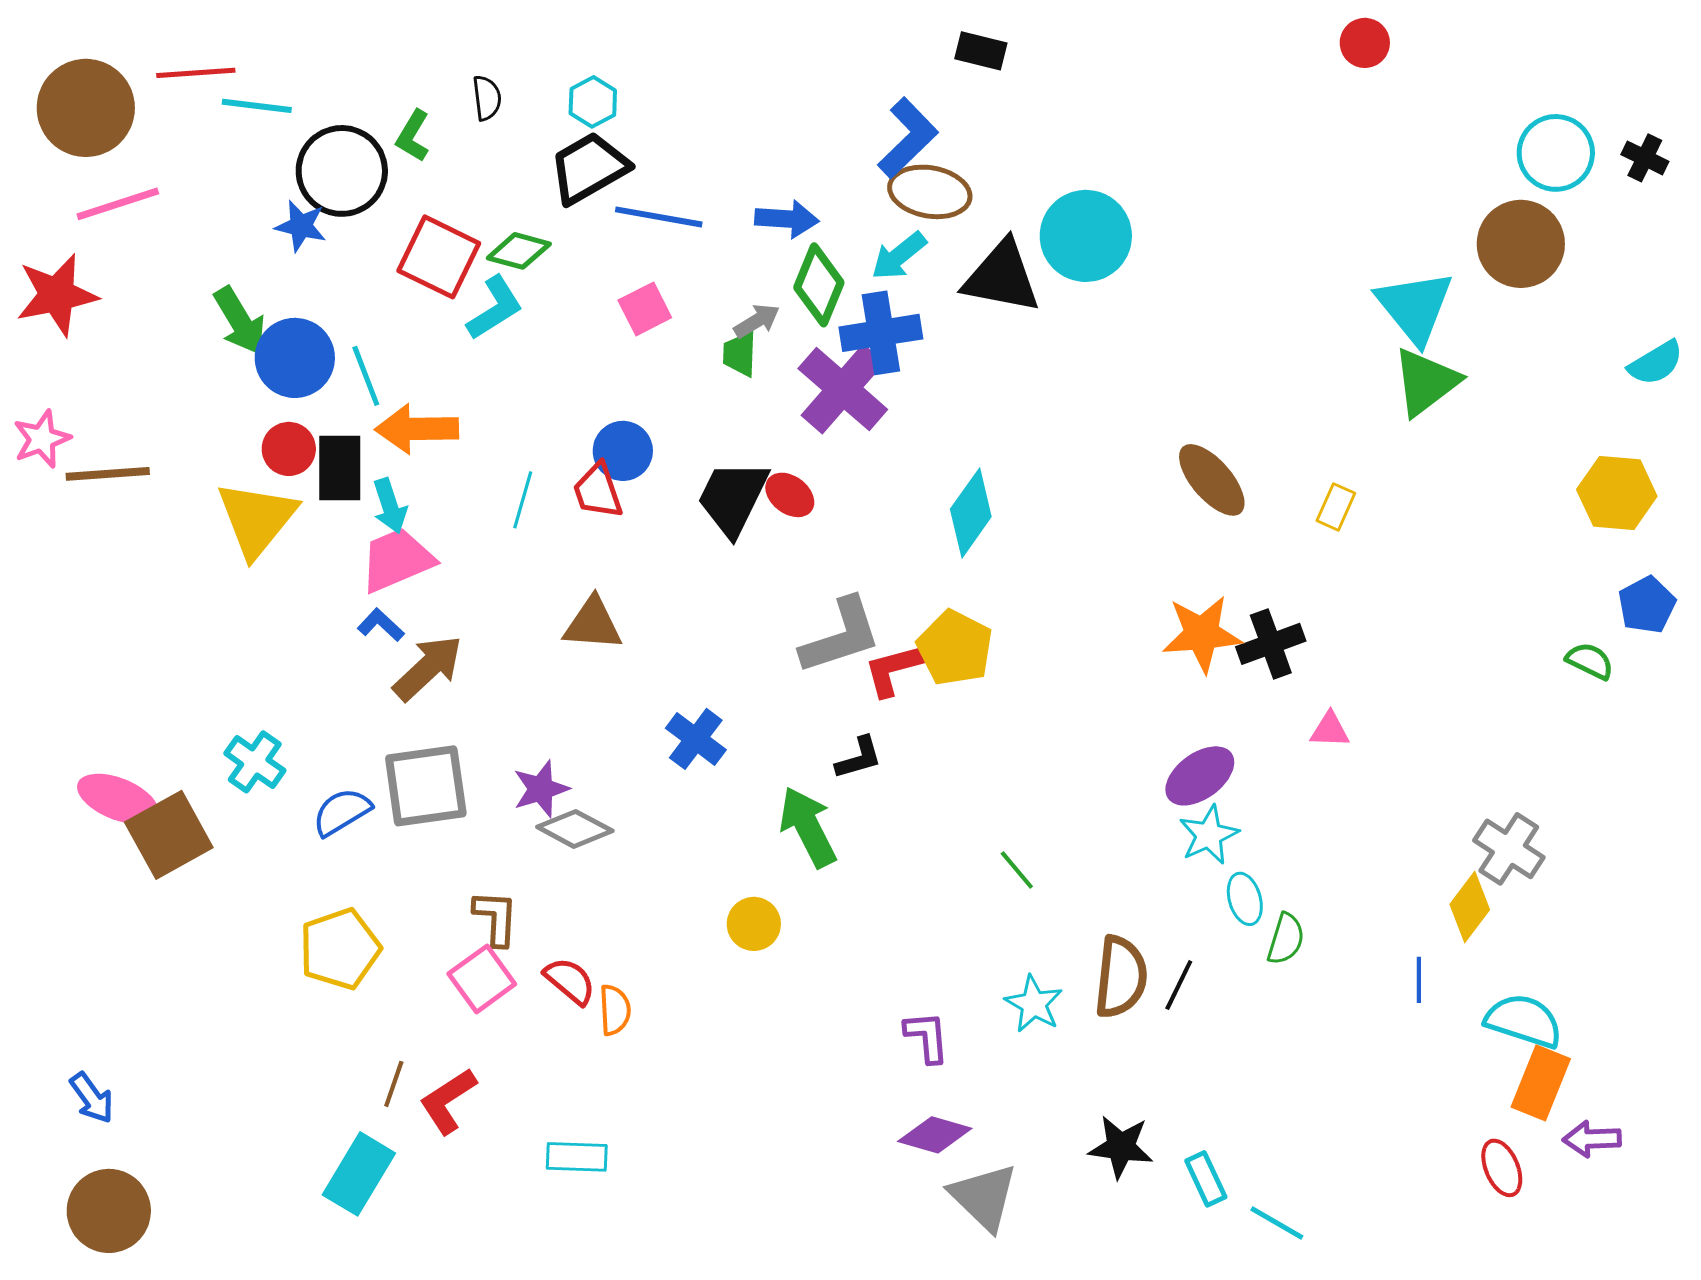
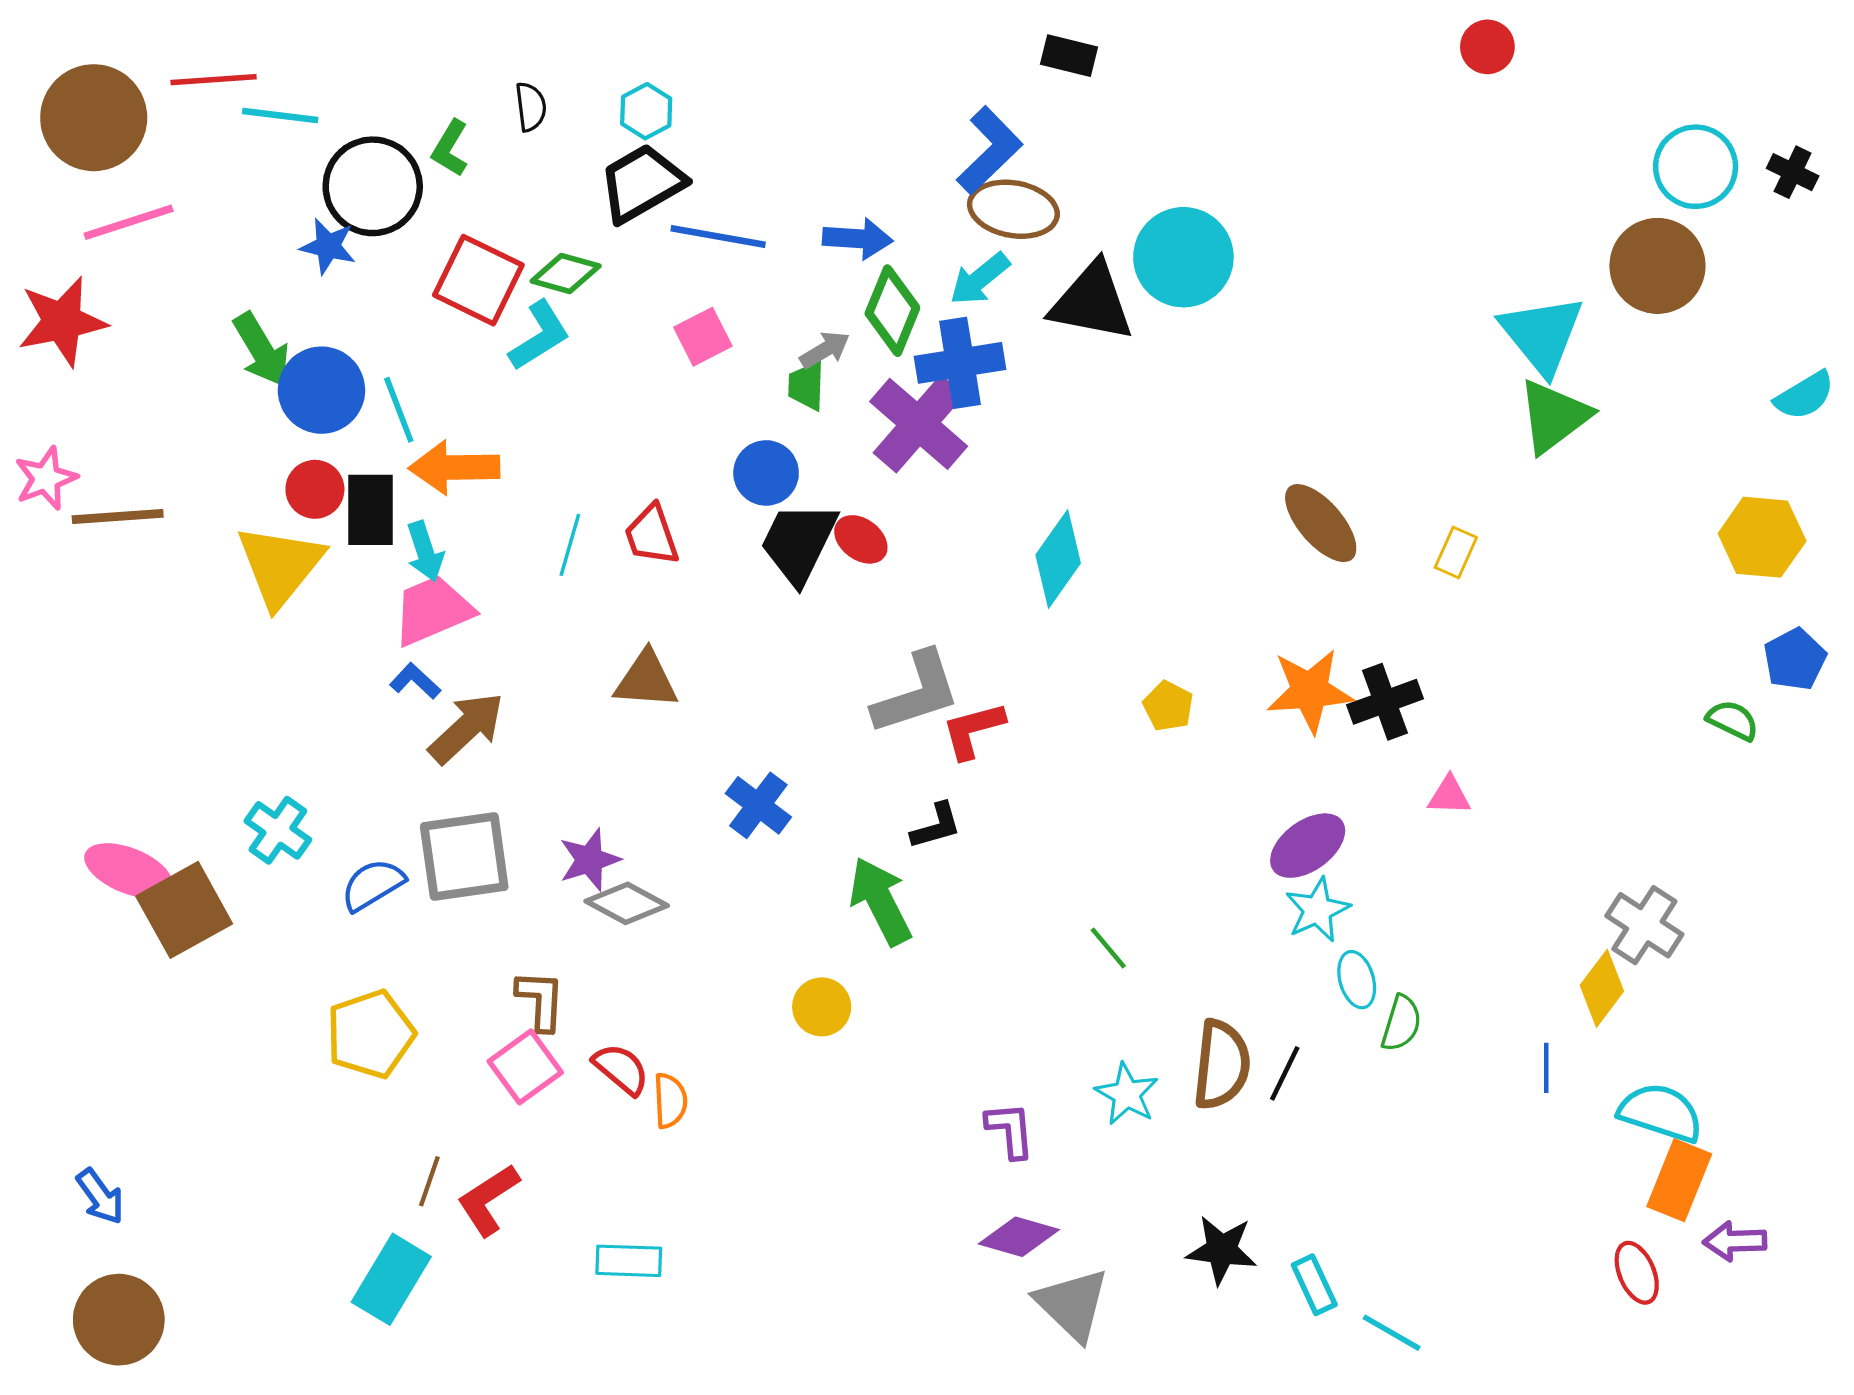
blue circle: (623, 451) -> (766, 473), moved
yellow pentagon: (955, 648) -> (1168, 706), moved, size x0.6

